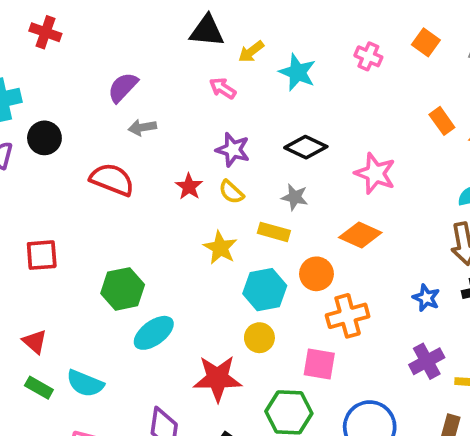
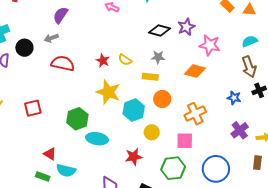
gray arrow: (142, 127) -> (51, 38), moved
purple star: (233, 150) -> (186, 27), moved, turned -30
pink star: (375, 173) -> (210, 45), moved
yellow star: (220, 248) -> (108, 92), moved, size x1.4
orange circle: (316, 274) -> (162, 99), moved
cyan hexagon: (265, 290) -> (134, 110), moved
cyan ellipse: (154, 333) -> (97, 139), turned 55
red triangle: (35, 342) -> (50, 154), moved
red star: (218, 378) -> (134, 157), size x0.7

